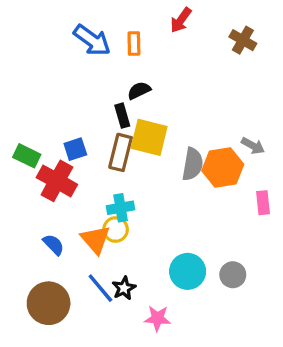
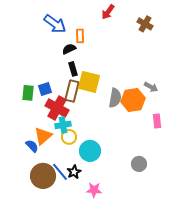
orange rectangle: (134, 44) -> (80, 36), moved
black semicircle: (139, 90) -> (69, 49), moved
green rectangle: (27, 156) -> (28, 93), moved, turned 70
red cross: (57, 181) -> (57, 108), moved
cyan cross: (121, 208) -> (63, 125), moved
orange triangle: (95, 240) -> (43, 136), moved, turned 30
cyan circle: (188, 271) -> (90, 151), moved
brown circle: (49, 303) -> (43, 176), moved

